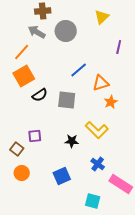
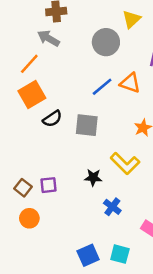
gray circle: (66, 31) -> (106, 42), moved
orange triangle: (101, 83) -> (130, 83), moved, turned 36
purple square: (35, 136) -> (49, 185), moved
blue cross: (98, 164) -> (112, 207), moved
blue square: (62, 176) -> (88, 255), moved

